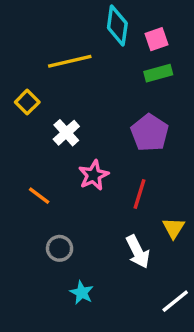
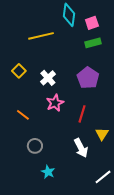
yellow square: (27, 102) -> (19, 71), moved
white cross: (66, 133) -> (48, 78), moved

